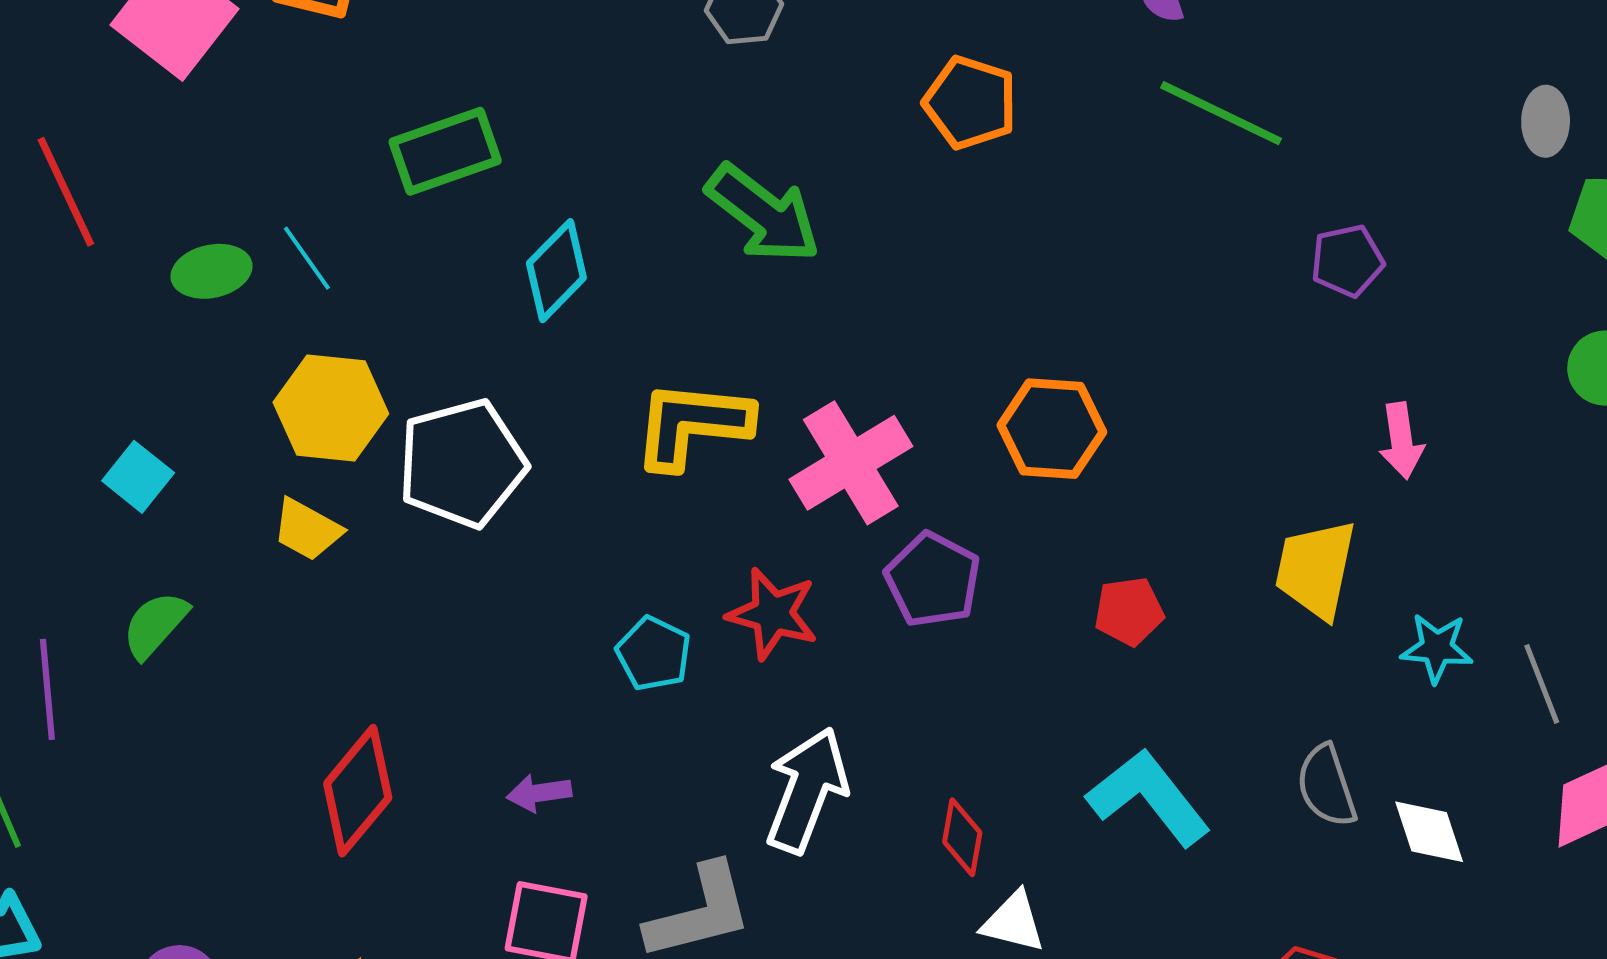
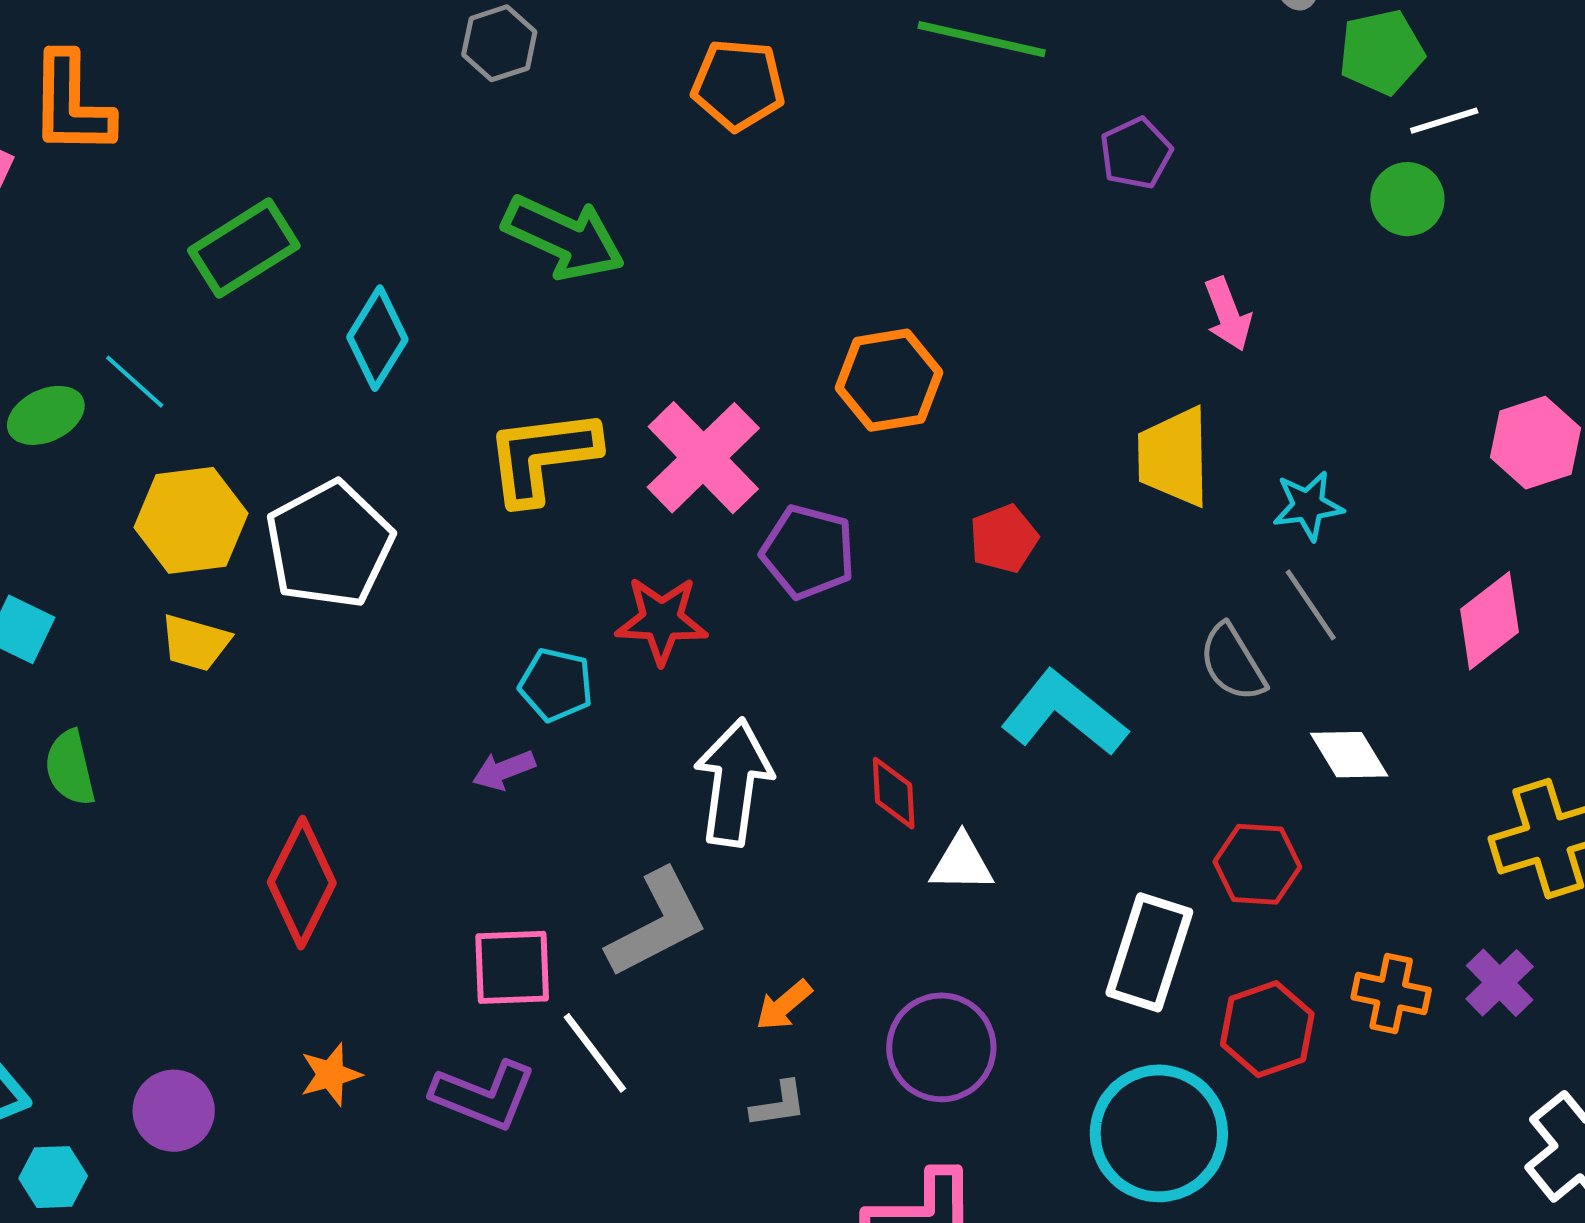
green semicircle: (155, 625) -> (70, 768), turned -42
gray line: (1542, 684) -> (1311, 605), moved
purple arrow: (539, 793) -> (504, 770), moved
white diamond: (1429, 832) -> (1349, 755), moved

